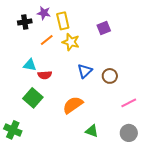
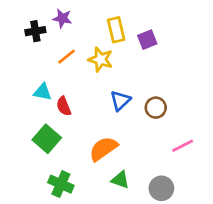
yellow rectangle: (63, 21) -> (116, 30), moved
red semicircle: (45, 75) -> (64, 106), turned 72
green cross: (13, 130) -> (61, 184), moved
green triangle: (92, 131) -> (120, 180), moved
gray circle: (129, 133) -> (161, 188), moved

